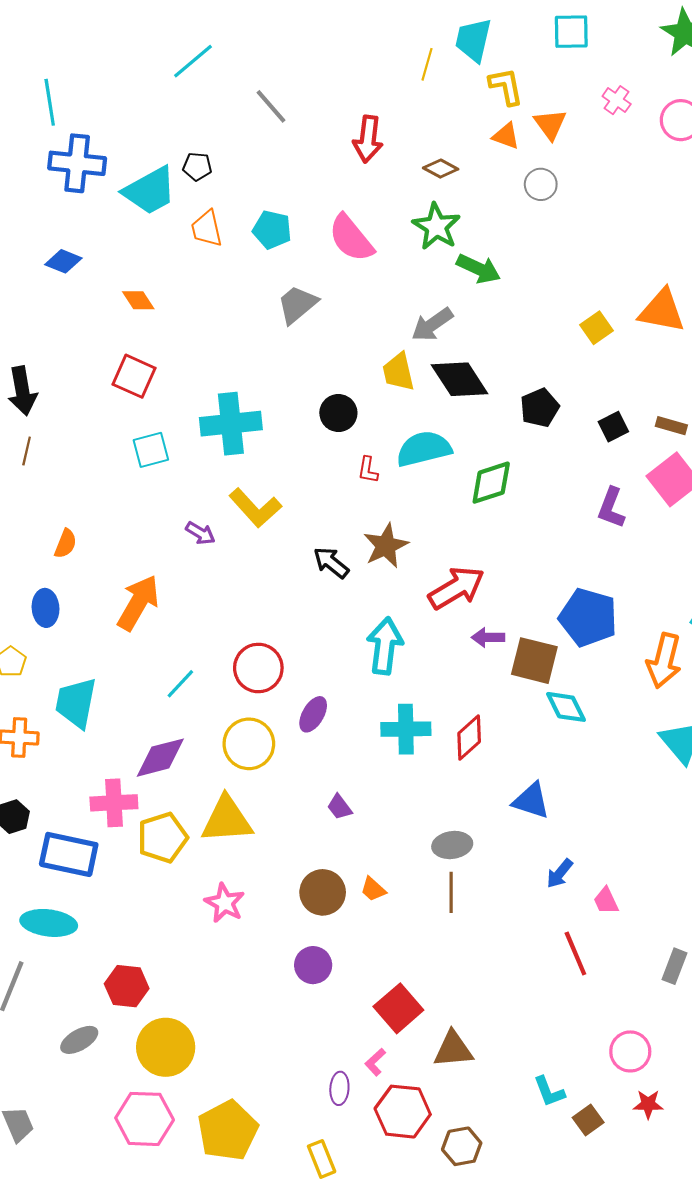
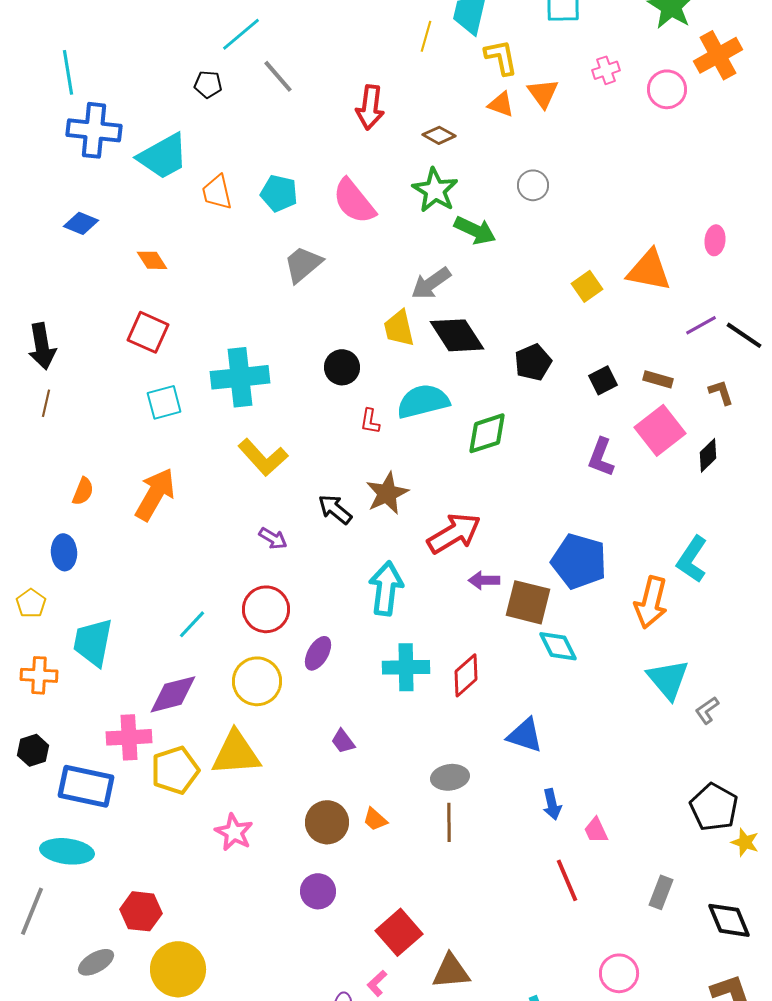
cyan line: (193, 61) -> (241, 34), moved
pink cross: (617, 100) -> (606, 70), turned 36
black pentagon: (197, 166) -> (208, 84), moved
gray circle: (541, 184) -> (533, 185), moved
purple arrow: (200, 533) -> (273, 538), moved
orange arrow: (138, 603) -> (155, 494), moved
blue arrow: (560, 873) -> (552, 804), turned -52

